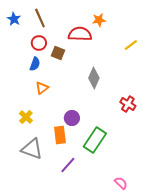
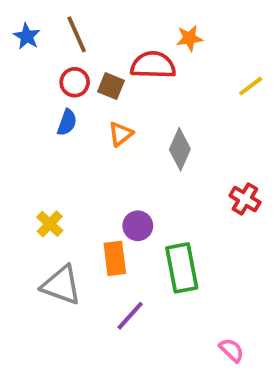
brown square: (58, 53) -> (111, 86), moved
orange triangle: (42, 88) -> (121, 134), moved
green rectangle: (95, 140) -> (182, 268), turned -45

